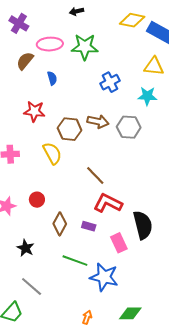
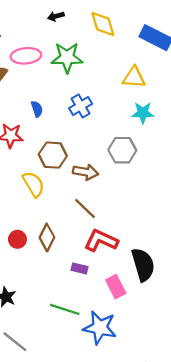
yellow diamond: (132, 20) -> (103, 24), moved, turned 65
yellow triangle: (154, 66) -> (134, 77), moved
blue semicircle: (52, 78) -> (37, 109), moved
blue cross: (110, 82) -> (81, 106), moved
brown arrow: (98, 122) -> (85, 172), moved
brown diamond: (60, 224) -> (47, 237), moved

